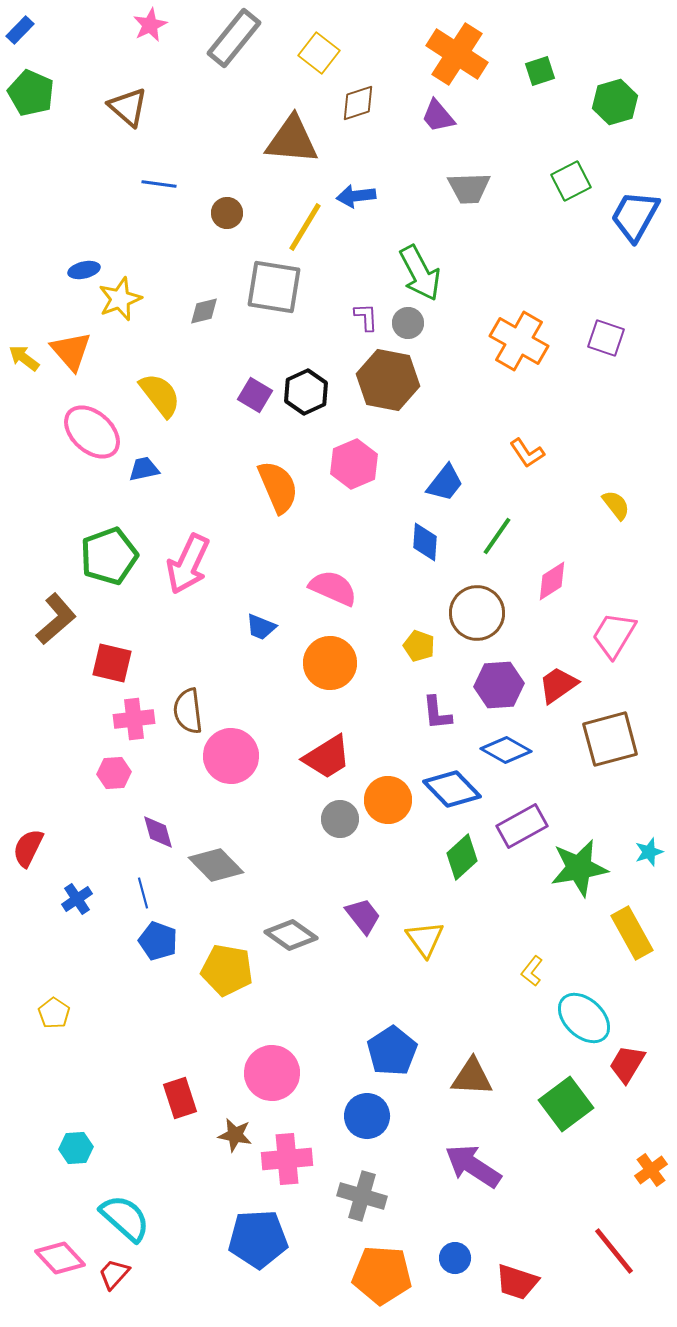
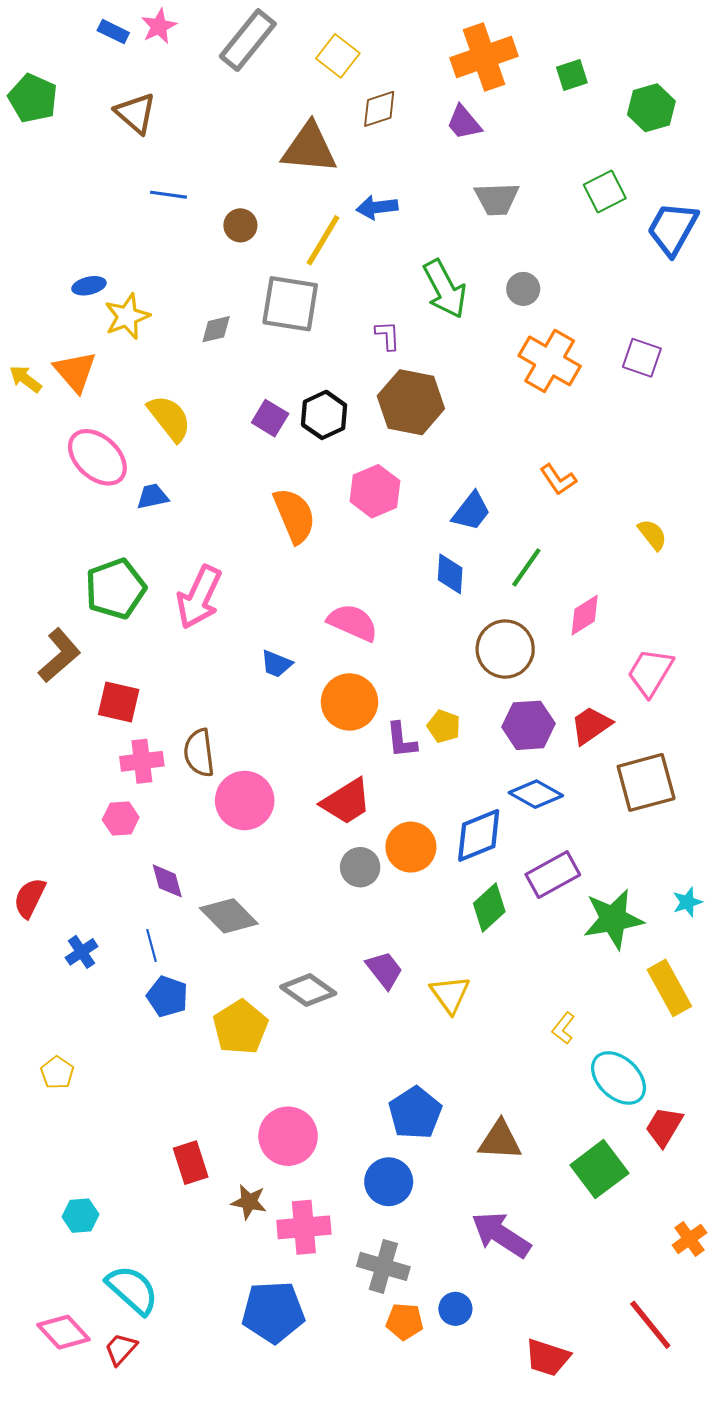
blue rectangle: (20, 30) -> (113, 32), moved, turned 72
orange cross: (457, 54) -> (484, 57), turned 38
gray circle: (408, 323) -> (523, 289), moved
yellow pentagon: (419, 646) -> (444, 726), moved
purple L-shape: (437, 713) -> (401, 740), moved
blue diamond: (452, 789) -> (479, 835), turned -68
yellow pentagon: (227, 970) -> (240, 1027), turned 30
blue circle: (455, 1258) -> (455, 1309), moved
orange pentagon: (382, 1275) -> (405, 1322), moved, size x0.6

